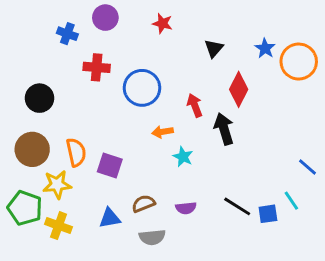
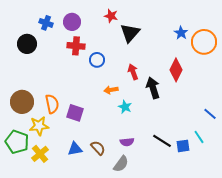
purple circle: (105, 18) -> (72, 22), moved
black triangle: (214, 48) -> (130, 33), moved, size x1.5
red cross: (97, 67) -> (76, 46), moved
blue circle: (142, 88) -> (97, 60), size x0.6
red diamond: (239, 89) -> (176, 70), moved
black circle: (39, 98) -> (27, 44), moved
brown semicircle: (143, 204) -> (98, 148), moved, turned 70
yellow cross: (59, 226) -> (40, 154), turned 30
gray semicircle: (152, 237) -> (121, 164), moved, turned -48

